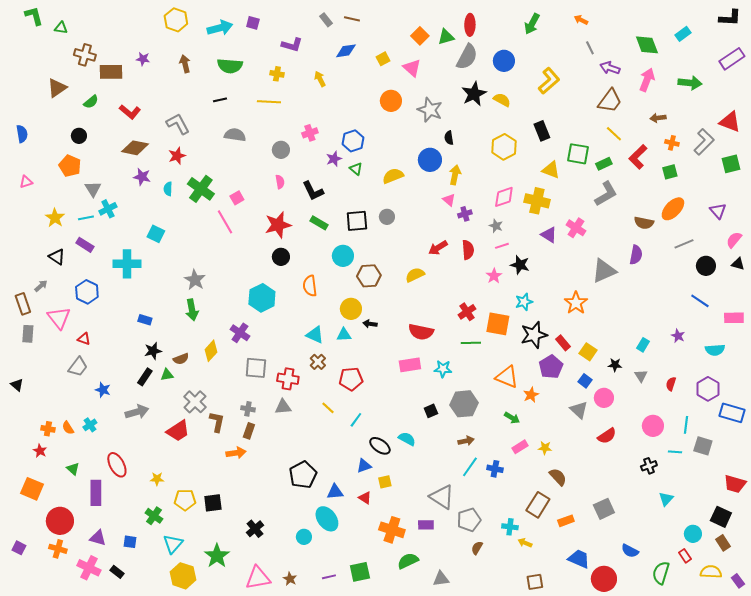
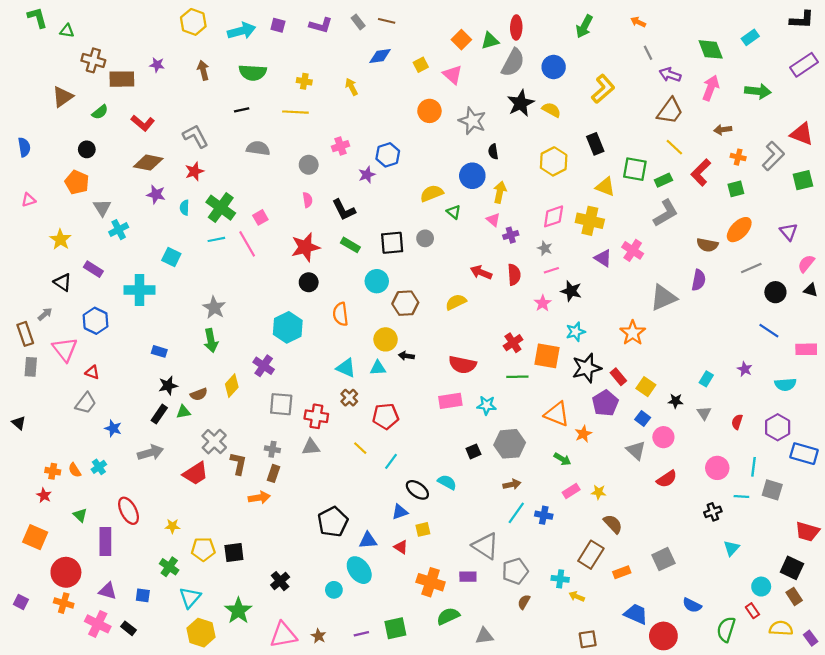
purple L-shape: (292, 45) -> (321, 25), moved
green triangle: (356, 169) -> (454, 212), moved
cyan line: (86, 218) -> (216, 239), moved
red arrow: (438, 248) -> (481, 272), turned 54

